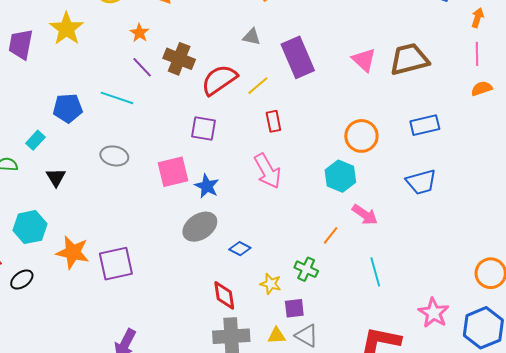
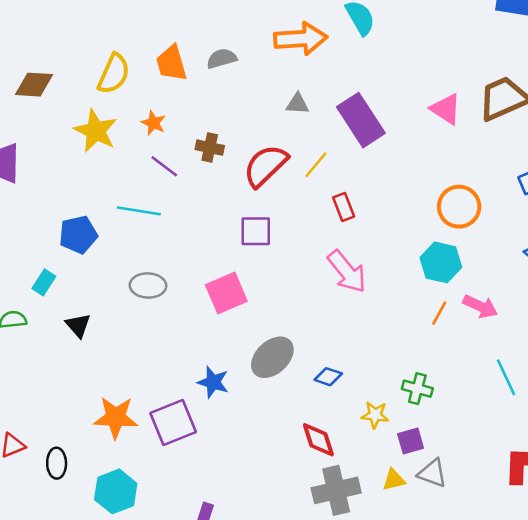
yellow star: (67, 29) -> (96, 131), moved
brown cross: (179, 59) -> (210, 148), size x0.7
blue star: (207, 186) -> (213, 382), moved
cyan hexagon: (30, 227) -> (116, 491), moved
orange line: (331, 235) -> (439, 313), moved
black ellipse: (22, 280) -> (57, 463), turned -45

